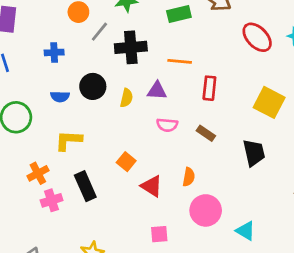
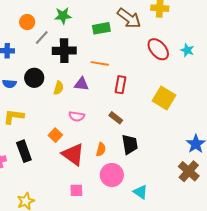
pink semicircle: (167, 125) -> (77, 116), moved
black trapezoid: (254, 153) -> (130, 144), moved
red triangle: (152, 186) -> (73, 154), size x1.4

